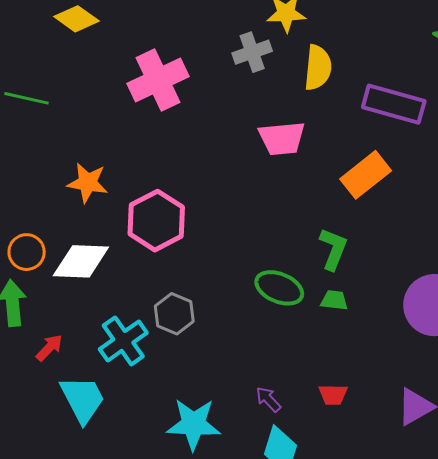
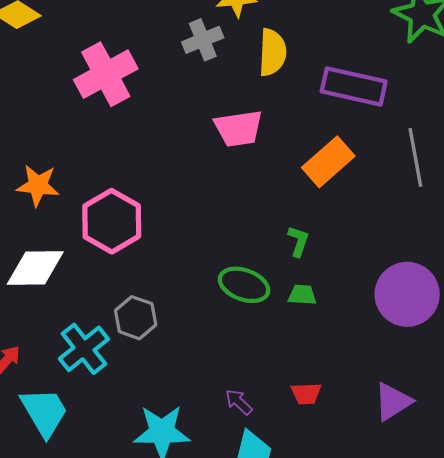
green L-shape: (333, 249) -> (298, 241), size x0.7

